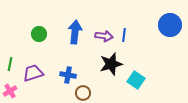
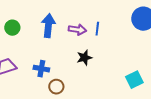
black star: (111, 64) -> (84, 58), size x0.7
cyan square: (136, 80) -> (134, 80), moved, turned 30

